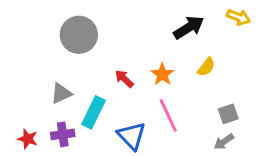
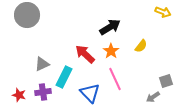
black arrow: (189, 27) -> (110, 27), moved
gray circle: (79, 35) -> (27, 15), moved
red arrow: (124, 79) -> (85, 54), size x1.5
gray square: (228, 114) -> (166, 81), moved

